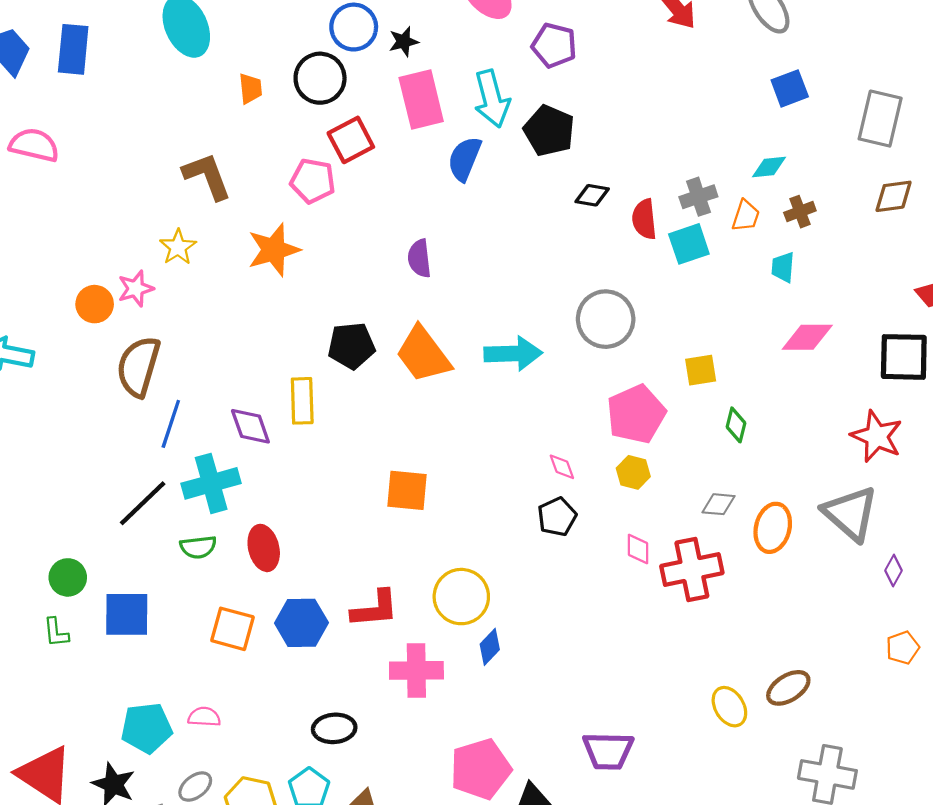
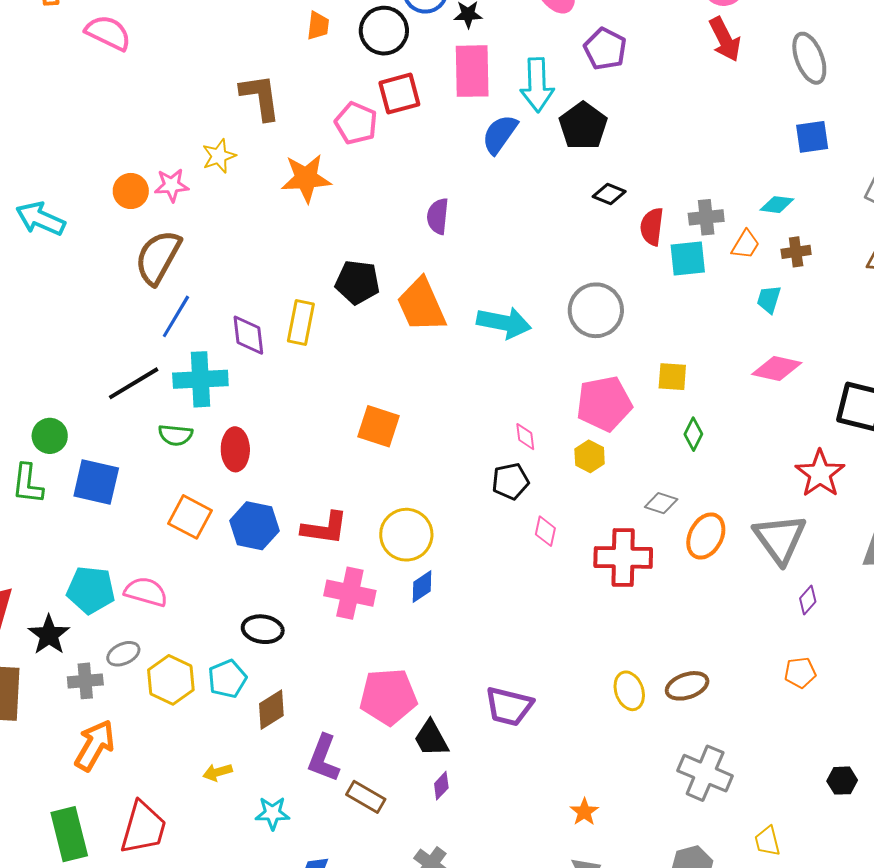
pink diamond: (638, 549) -> (545, 531), moved
green L-shape: (56, 632) -> (28, 484), size x1.4
pink semicircle: (204, 717) -> (146, 592), size x1.4

